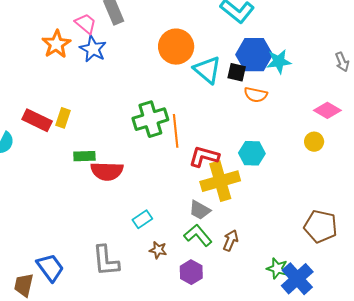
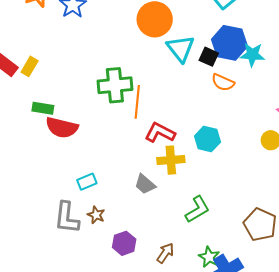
yellow cross: (220, 181) -> (171, 160), size x0.7
green L-shape: (198, 235) -> (197, 209), moved, turned 88
brown arrow: (231, 240) -> (165, 253), moved
gray L-shape: (106, 261) -> (67, 218), moved

